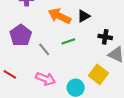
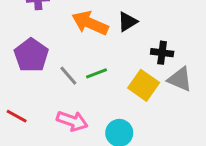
green line: (68, 41) -> (97, 73), moved
yellow square: (98, 74) -> (144, 85), moved

